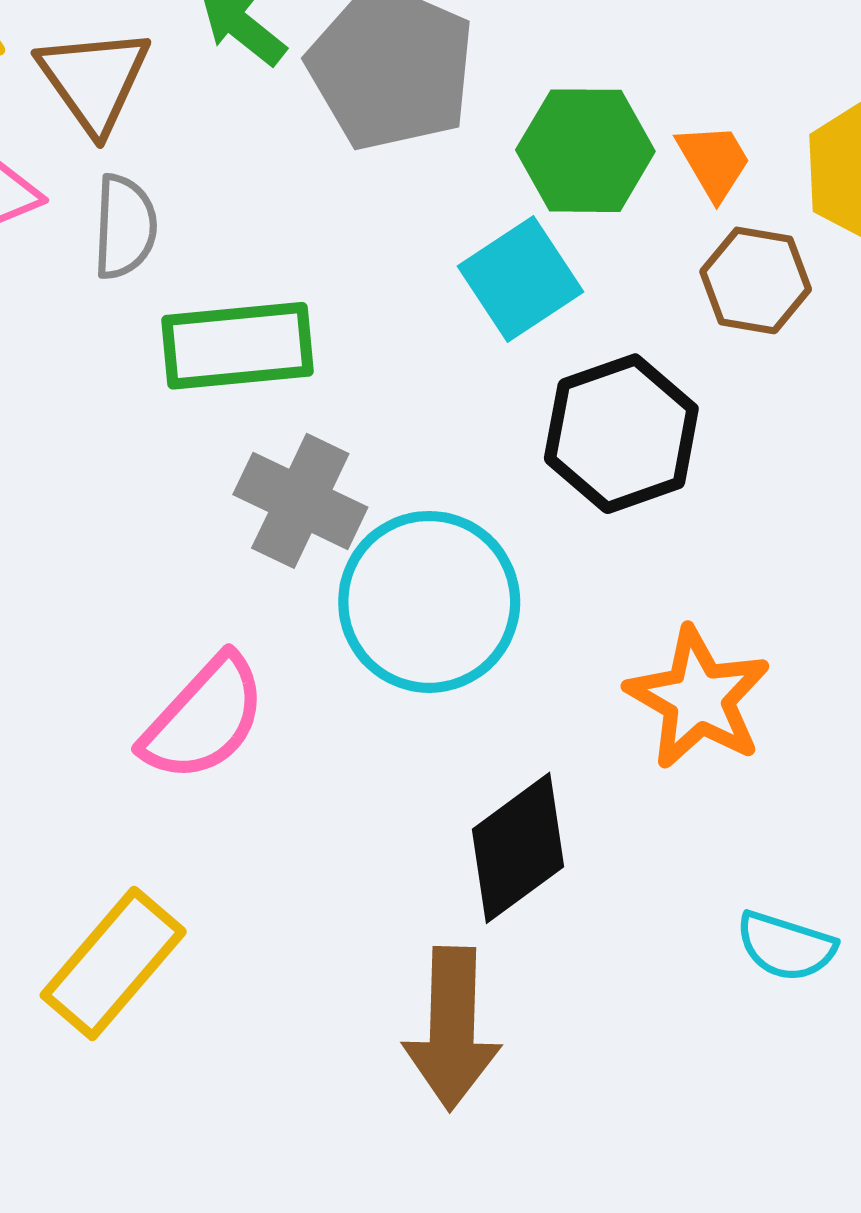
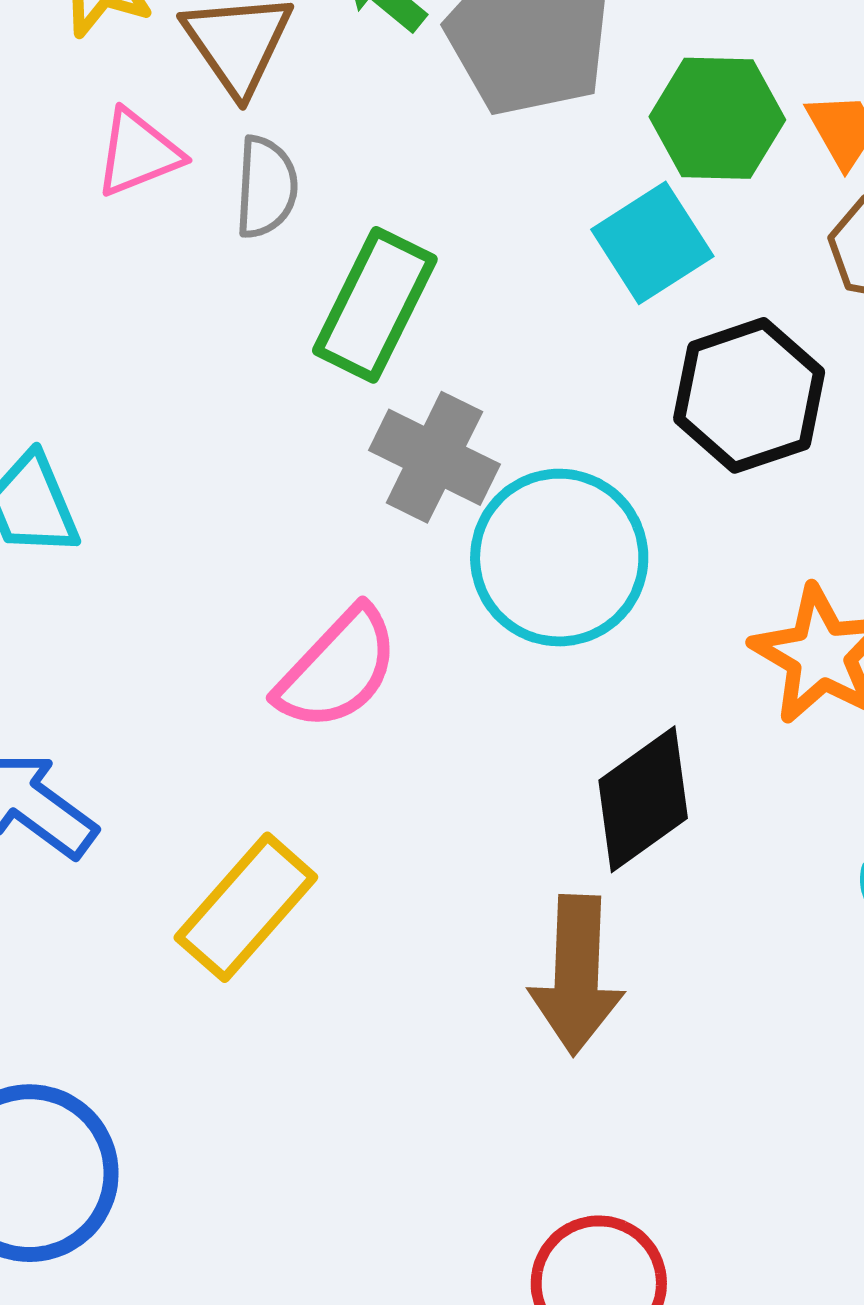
green rectangle: (237, 346) -> (375, 305), turned -59

